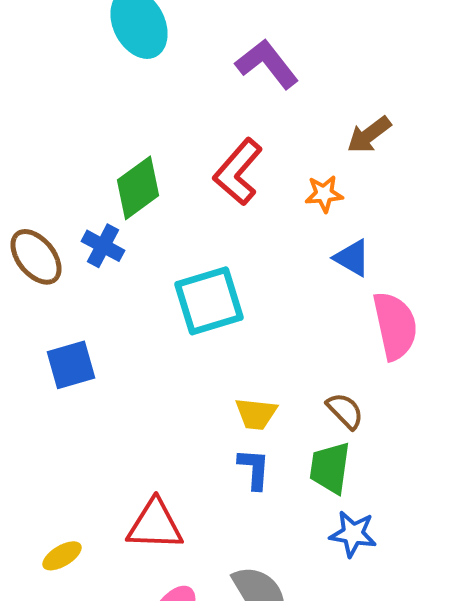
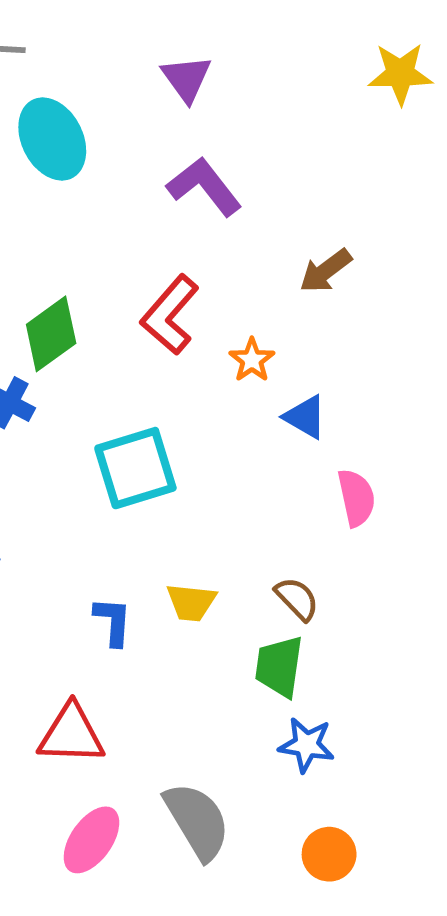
orange star: (324, 194) -> (252, 360), moved, turned -30
pink semicircle: (395, 326) -> (356, 498), size x0.7
blue L-shape: (254, 469) -> (113, 621), moved

